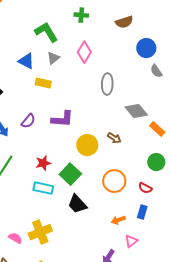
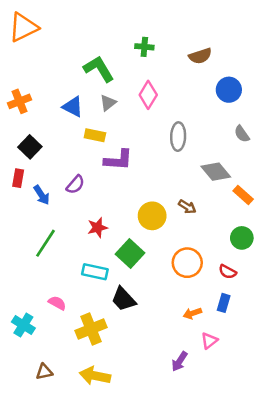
gray semicircle: (156, 71) -> (242, 134), moved
purple L-shape: (62, 119) -> (118, 160), moved
red star: (43, 163) -> (98, 228), moved
black trapezoid: (77, 204) -> (124, 299), moved
pink semicircle: (15, 238) -> (57, 303), moved

